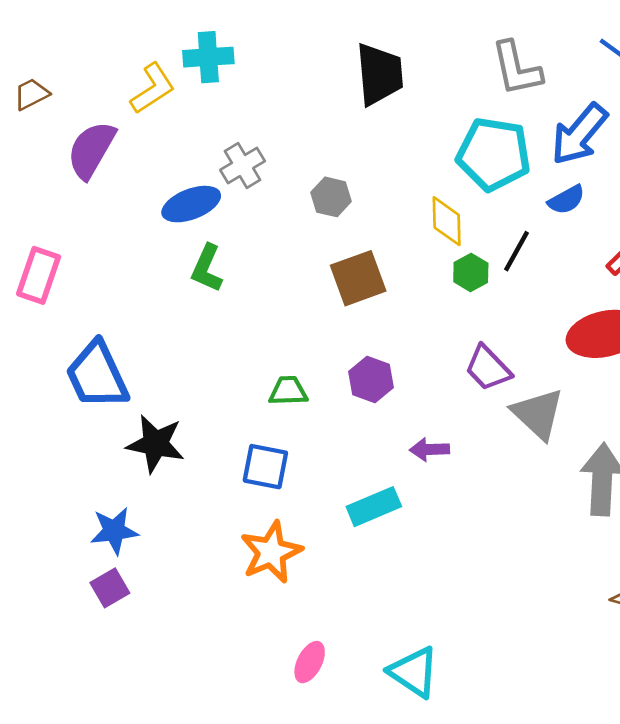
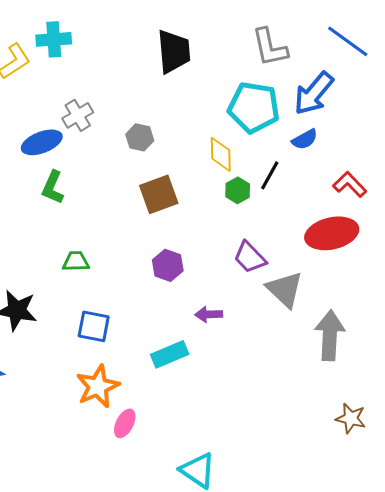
green trapezoid: (288, 391) -> (76, 261), moved
pink ellipse: (310, 662) -> (125, 423), moved

